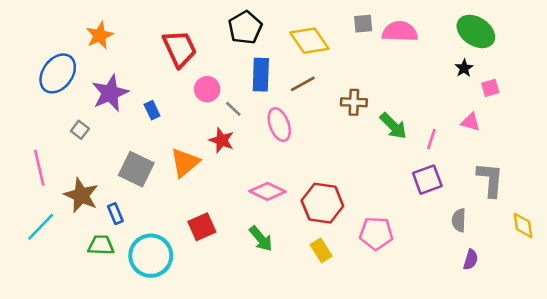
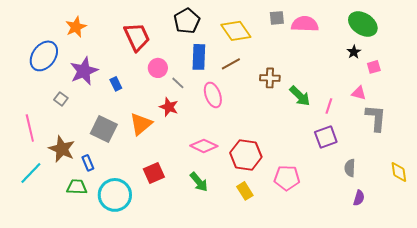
gray L-shape: (490, 180) -> (376, 118), moved

